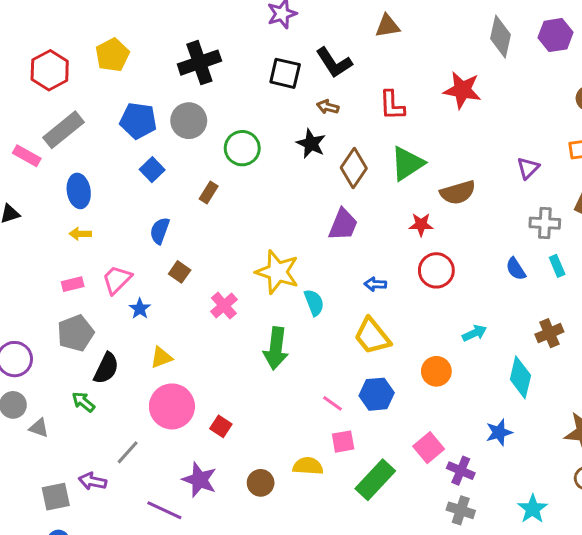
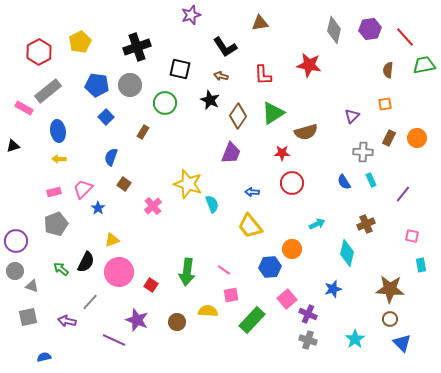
black square: (285, 73) -> (180, 69), moved
green arrow: (276, 348) -> (187, 272), moved
black semicircle: (106, 368) -> (86, 262), moved
blue hexagon: (377, 394) -> (270, 267), moved
gray square: (56, 497) -> (28, 317), moved

